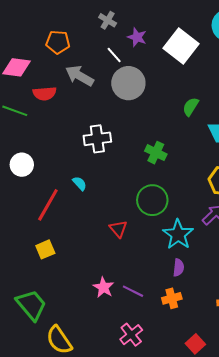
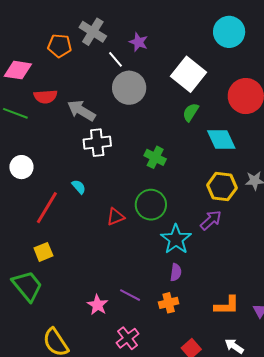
gray cross: (108, 20) -> (93, 32), moved, size x1.5
white square: (181, 46) -> (188, 74), moved
gray arrow: (80, 76) -> (81, 111), moved
red triangle: (118, 229) -> (116, 217), moved, turned 48
pink star: (103, 287) -> (98, 305), moved
green trapezoid: (31, 305) -> (27, 286), moved

